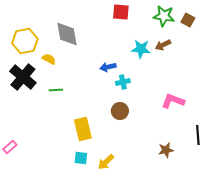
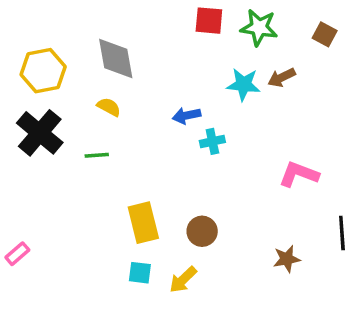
green star: (164, 16) -> (259, 27), moved
yellow semicircle: (49, 59) -> (109, 107), moved
brown circle: (120, 111) -> (202, 231), moved

